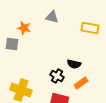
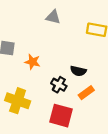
orange star: (24, 28) -> (32, 62), moved

